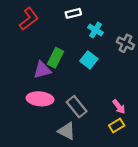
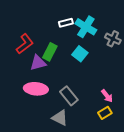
white rectangle: (73, 13) -> (66, 23), moved
red L-shape: (29, 19) -> (25, 44), moved
cyan cross: (96, 30) -> (86, 27), size x1.5

